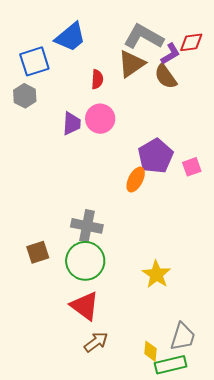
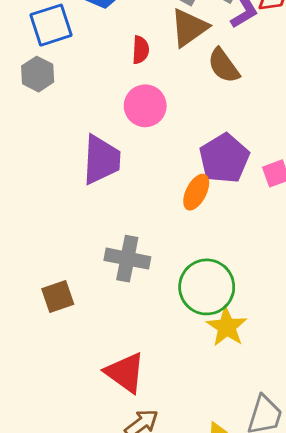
brown semicircle: (166, 77) -> (224, 66), moved
purple trapezoid: (72, 123) -> (101, 160), moved, size x1.5
green circle: (85, 261) -> (207, 287), moved

